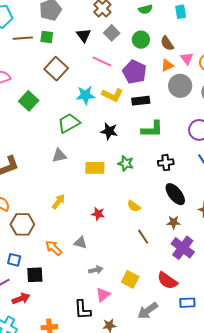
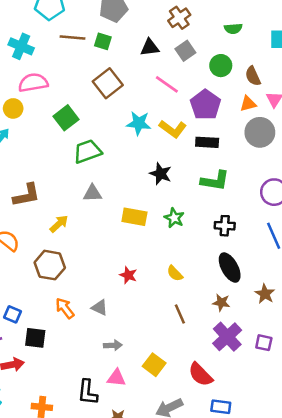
black triangle: (84, 35) -> (150, 47), turned 49
green trapezoid: (69, 123) -> (87, 151), moved
yellow arrow: (58, 202) -> (59, 224), moved
brown hexagon: (22, 224) -> (50, 265), moved
pink triangle: (103, 295) -> (116, 378), turned 35

